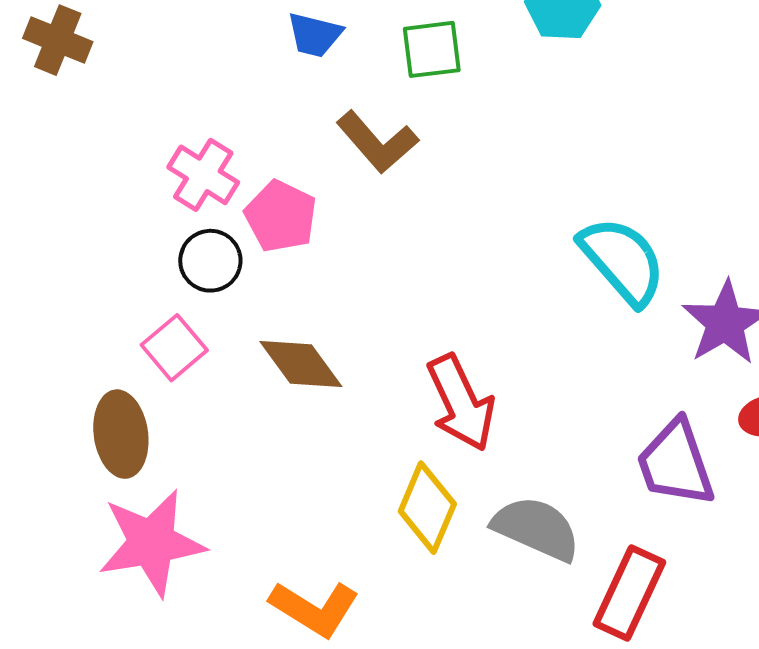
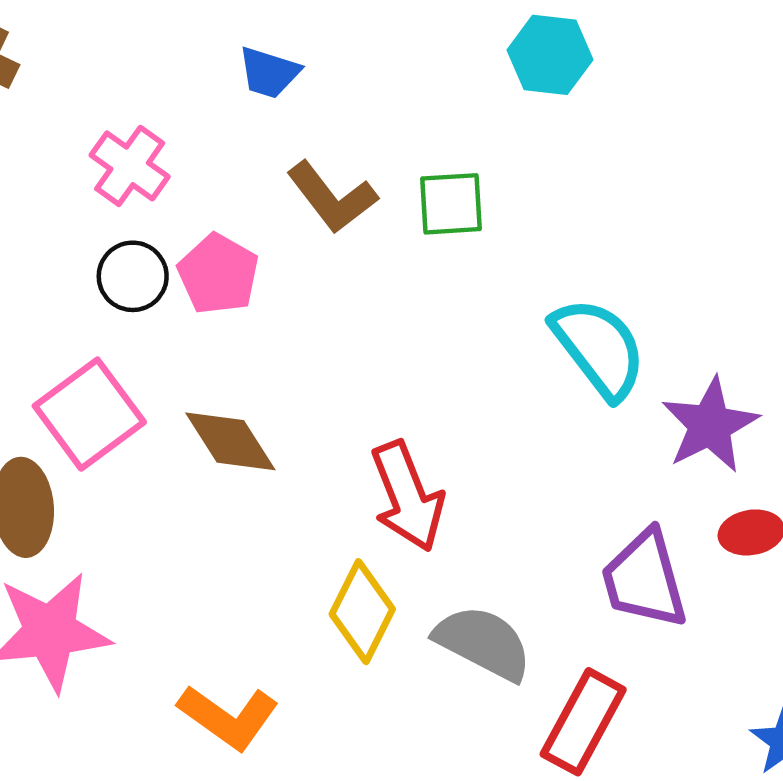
green square: (432, 49) -> (451, 204), moved
pink cross: (203, 175) -> (130, 166), moved
black circle: (210, 261) -> (133, 276), moved
pink square: (174, 348) -> (89, 414), size x1.5

